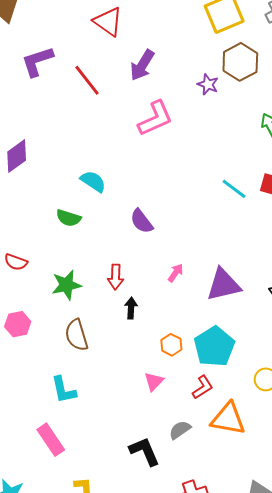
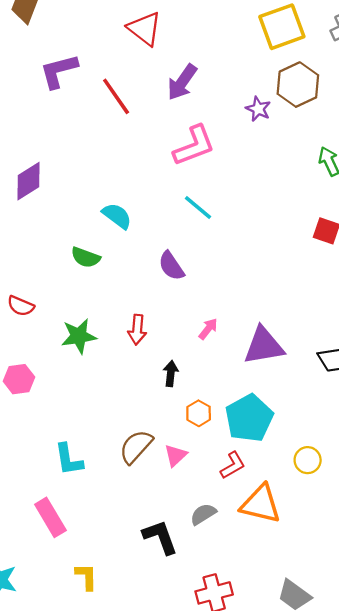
cyan line: (234, 189) -> (198, 207), moved
black arrow: (131, 308) -> (171, 373), moved
brown semicircle: (77, 335) -> (136, 447), moved, turned 56

